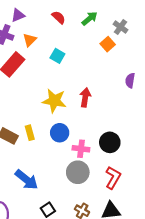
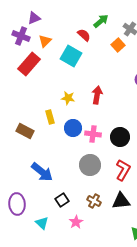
red semicircle: (59, 17) -> (84, 35), moved
cyan square: (57, 56) -> (71, 56), size x1.5
yellow star: (54, 101) -> (68, 98), size x0.6
yellow rectangle: (30, 133) -> (50, 117), moved
pink cross: (81, 149) -> (93, 134), moved

